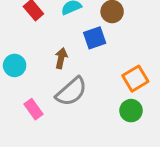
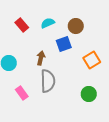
orange square: (135, 79) -> (92, 60), moved
gray semicircle: (71, 92) -> (48, 81), turned -50

